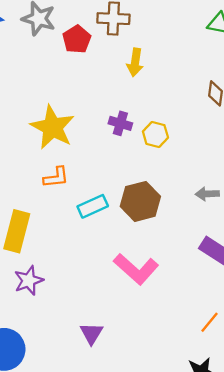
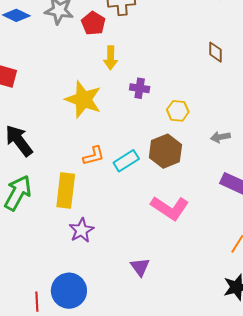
yellow arrow: (135, 62) -> (111, 58), moved
yellow hexagon: (155, 134) -> (178, 111), moved
orange L-shape: (56, 177) -> (94, 156), moved

